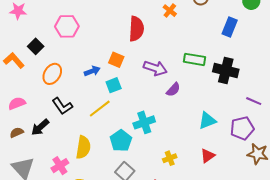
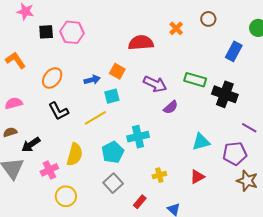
red semicircle: (136, 29) -> (141, 43), turned -105
black square: (36, 46) -> (46, 32), moved, turned 35
black arrow: (40, 127) -> (31, 145), moved

